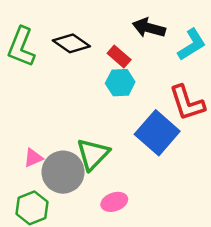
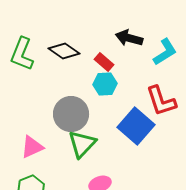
pink triangle: (33, 158) -> (32, 147), size x1.4
gray circle: (63, 172) -> (71, 114), moved

